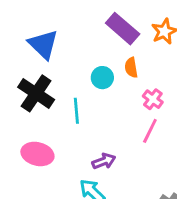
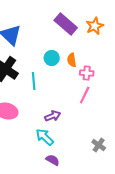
orange semicircle: (131, 67) -> (72, 60), moved
pink cross: (153, 99) -> (87, 73), turned -32

